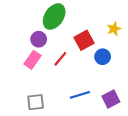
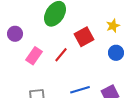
purple circle: (39, 39) -> (15, 34), moved
blue circle: (103, 57) -> (116, 53), moved

